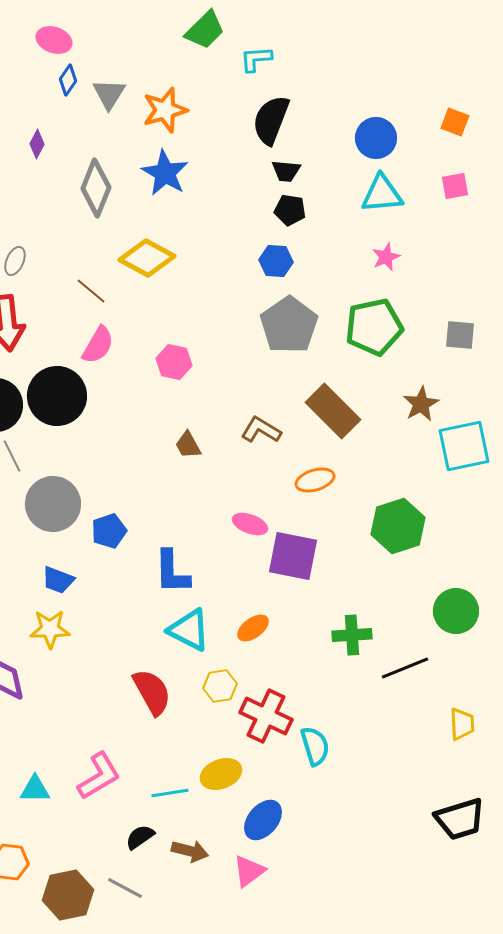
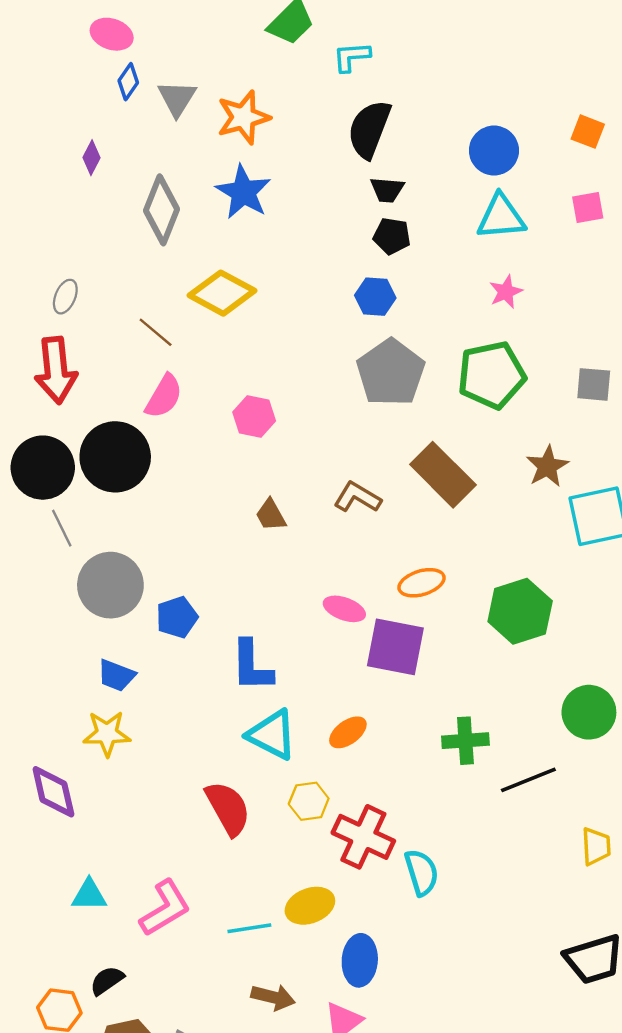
orange ellipse: (315, 480) -> (422, 583), moved
cyan triangle: (35, 789) -> (89, 895), moved
blue ellipse: (263, 820) -> (360, 960), turned -36
black semicircle: (140, 837) -> (107, 981), moved

